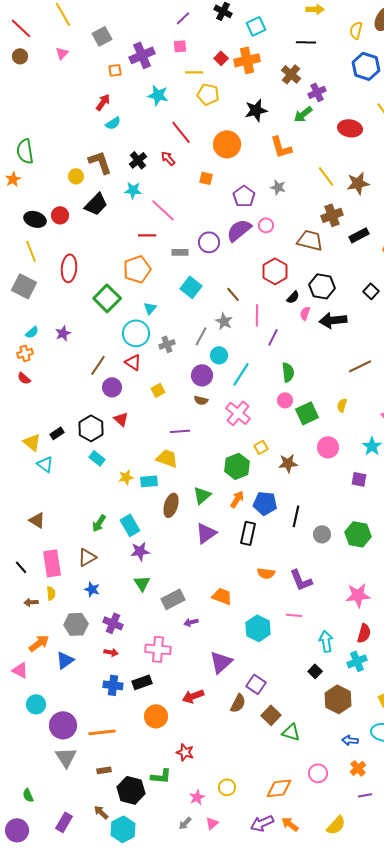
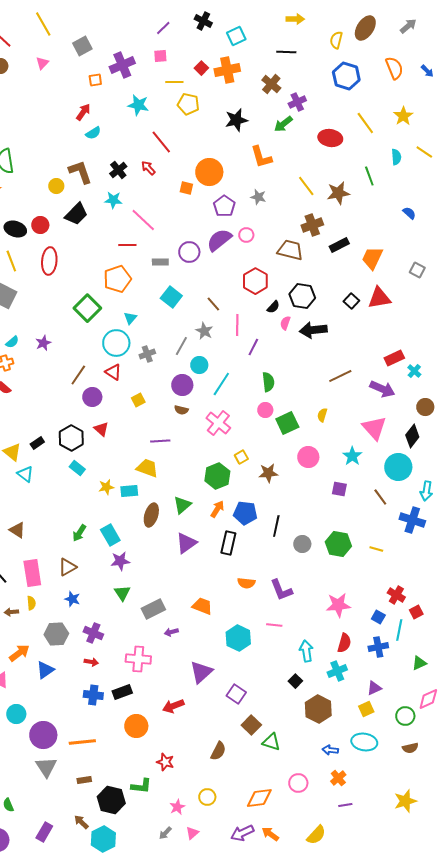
orange circle: (227, 144) -> (209, 172), moved
red ellipse: (69, 268) -> (49, 261), moved
brown semicircle: (238, 703) -> (218, 751), moved

